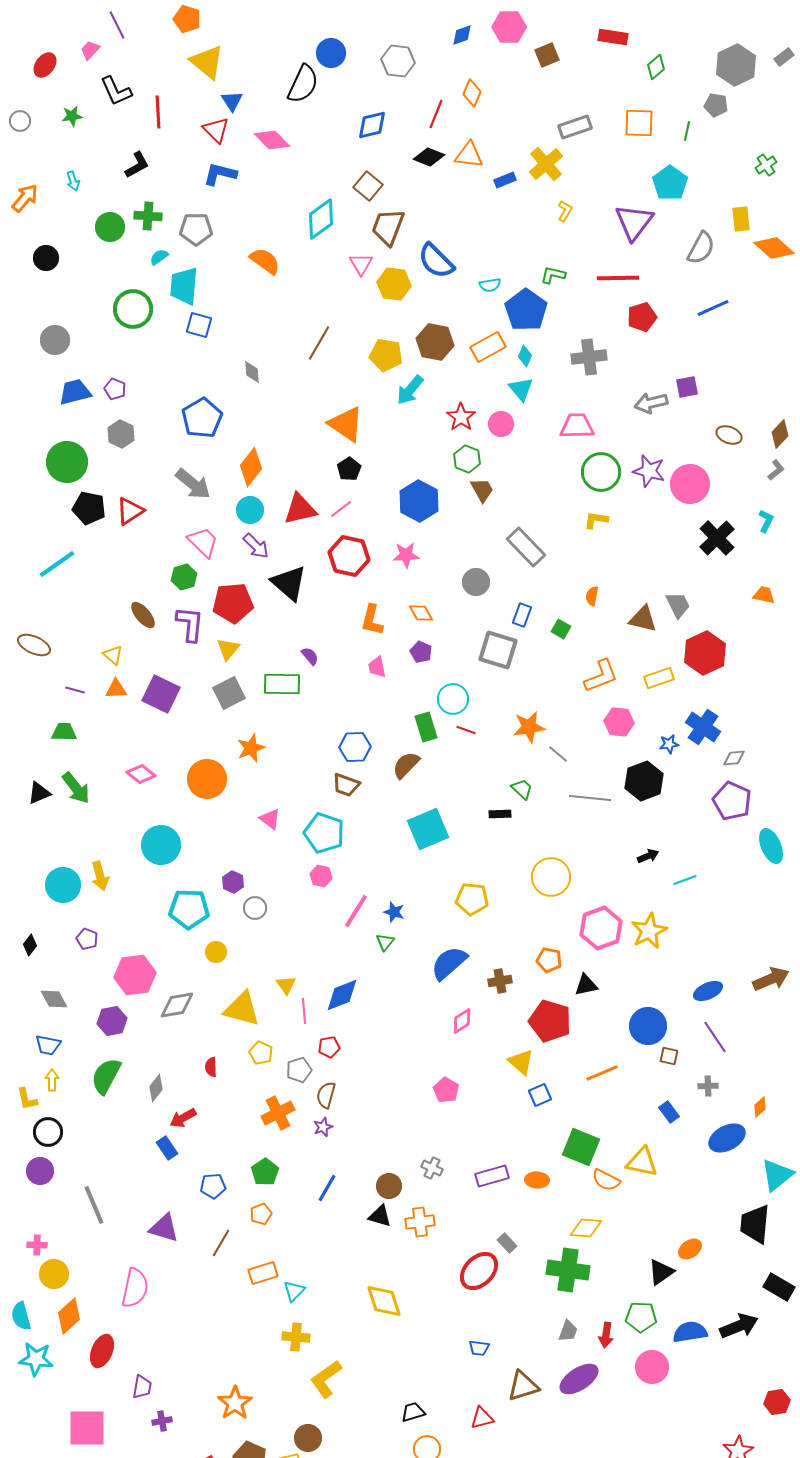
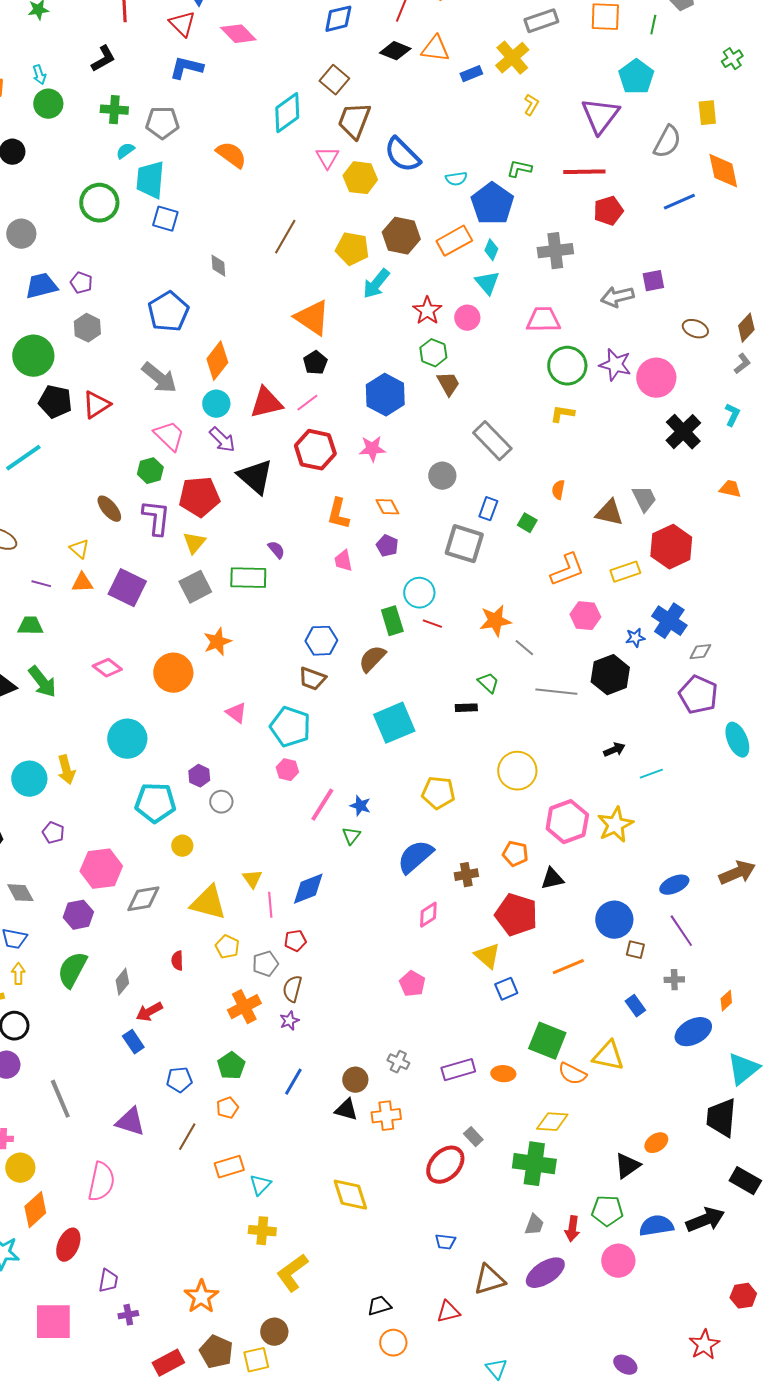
green circle: (110, 227) -> (48, 104), moved
orange diamond: (774, 248) -> (723, 171), moved, turned 36

